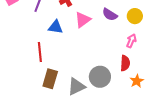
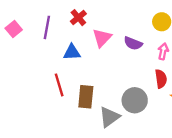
purple semicircle: (110, 15) -> (133, 43), moved
brown rectangle: (50, 79) -> (86, 97), moved

